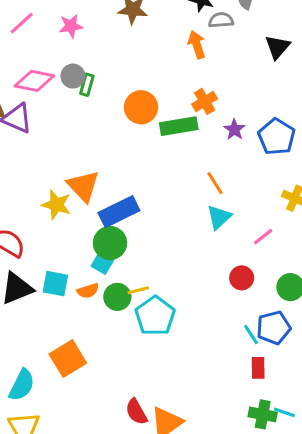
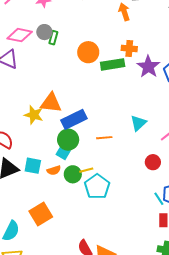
orange cross: (205, 101) -> (129, 49), turned 35
purple star: (234, 130) -> (148, 67), size x1.6
orange line: (215, 183) -> (104, 138), moved, turned -63
orange triangle: (83, 186) -> (51, 103), turned -40

